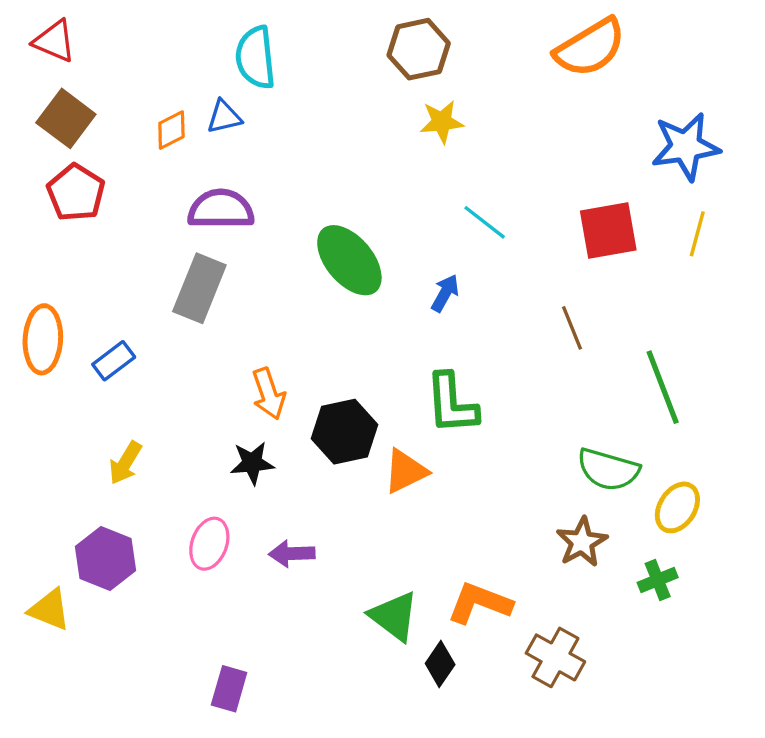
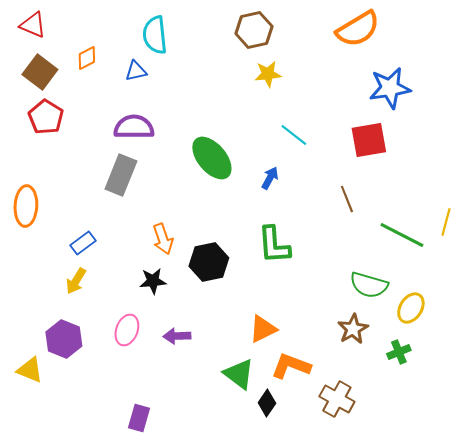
orange diamond: (171, 130) -> (87, 58), moved
blue star: (686, 146) -> (390, 88), moved
yellow line: (697, 234) -> (446, 222), moved
blue rectangle: (114, 361) -> (83, 243), moved
green line: (663, 387) -> (402, 235), turned -42
orange triangle: (405, 471) -> (263, 329), moved

